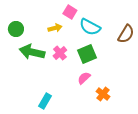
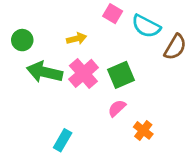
pink square: (70, 12) -> (113, 14), moved
cyan semicircle: (90, 27) -> (146, 26), moved
pink cross: (60, 53) -> (83, 73), size x1.5

